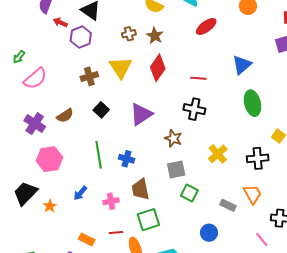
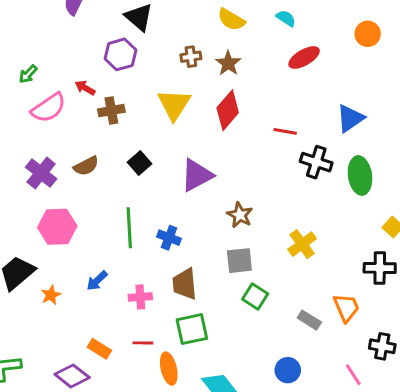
red arrow: (60, 22) -> (85, 88), moved
brown cross: (89, 76) -> (111, 111), moved
black cross: (194, 109) -> (316, 162), moved
black cross: (258, 158) -> (380, 268), moved
blue circle: (209, 233) -> (288, 370), moved

